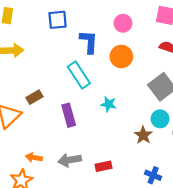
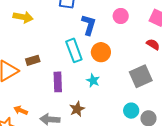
orange circle: (121, 56) -> (101, 52), moved
cyan circle: (160, 119) -> (131, 111), moved
brown star: (143, 135) -> (77, 109), moved

